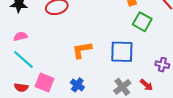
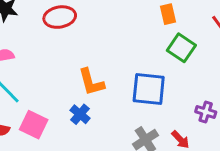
orange L-shape: (82, 50) -> (91, 82), turned -100
blue cross: (77, 85) -> (80, 114), moved

